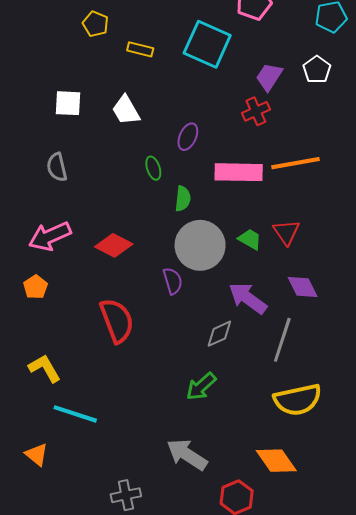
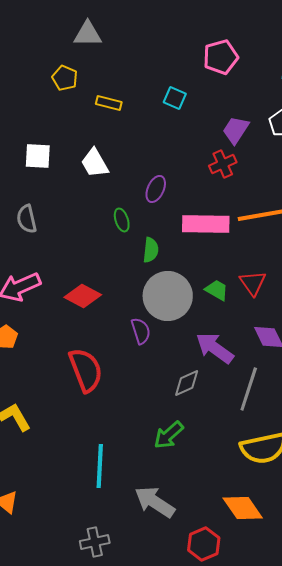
cyan square: (207, 44) -> (175, 98), size x0.5
cyan line: (75, 414) -> (100, 466), moved, turned 75

